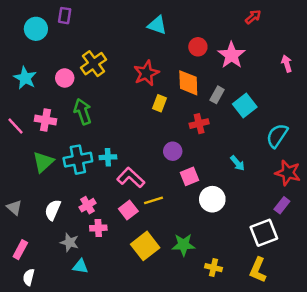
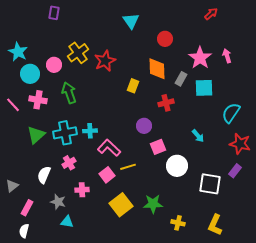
cyan triangle: (157, 25) -> (131, 21), turned 36
cyan circle: (36, 29) -> (30, 74), moved
pink star: (231, 55) -> (200, 58), moved
pink arrow: (287, 64) -> (227, 56), moved
red star: (146, 73) -> (105, 61), moved
cyan star: (25, 78) -> (18, 52), moved
cyan square: (245, 106) -> (204, 88), turned 36
pink cross: (88, 205) -> (69, 163), moved
gray triangle: (14, 208) -> (12, 186), moved, turned 40
white square: (264, 233) -> (210, 184), moved, turned 30
pink rectangle: (20, 250) -> (27, 208), moved

